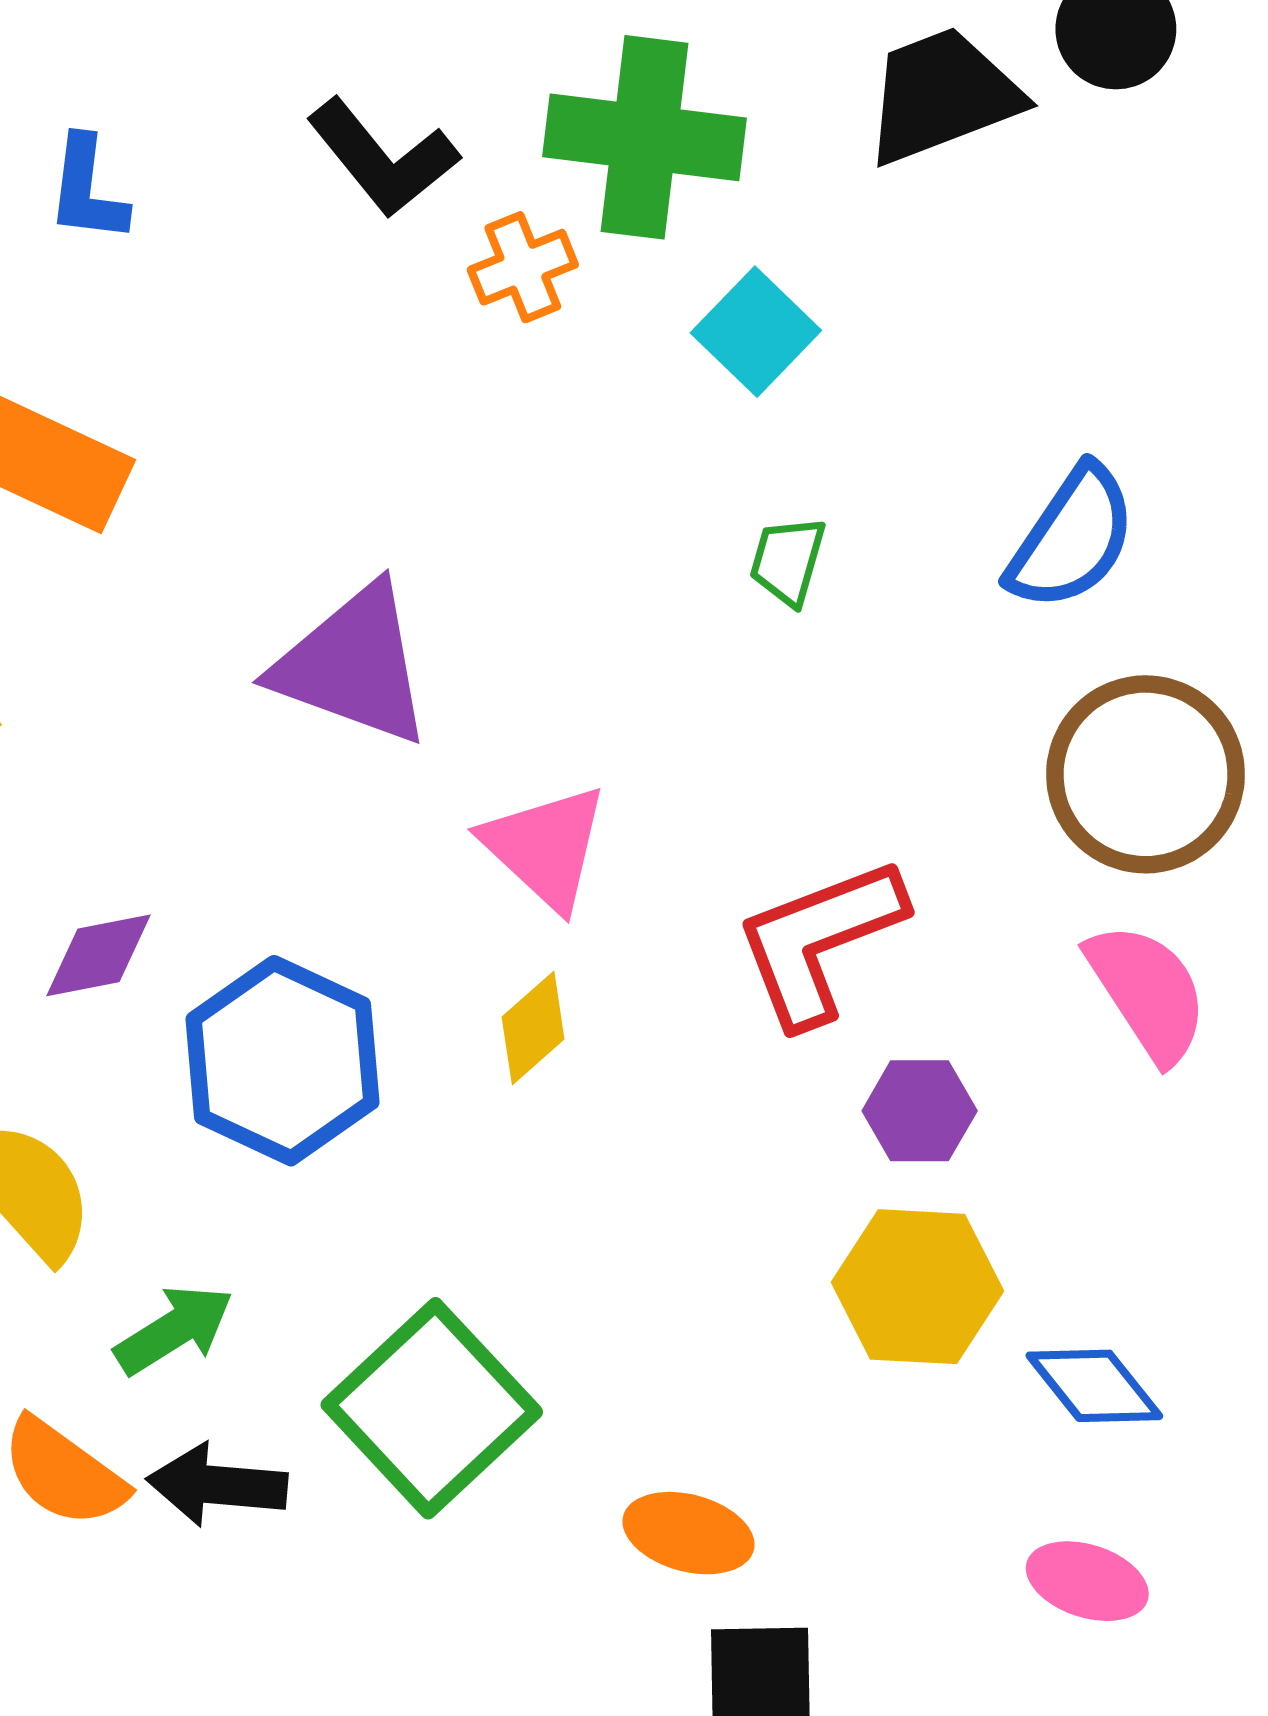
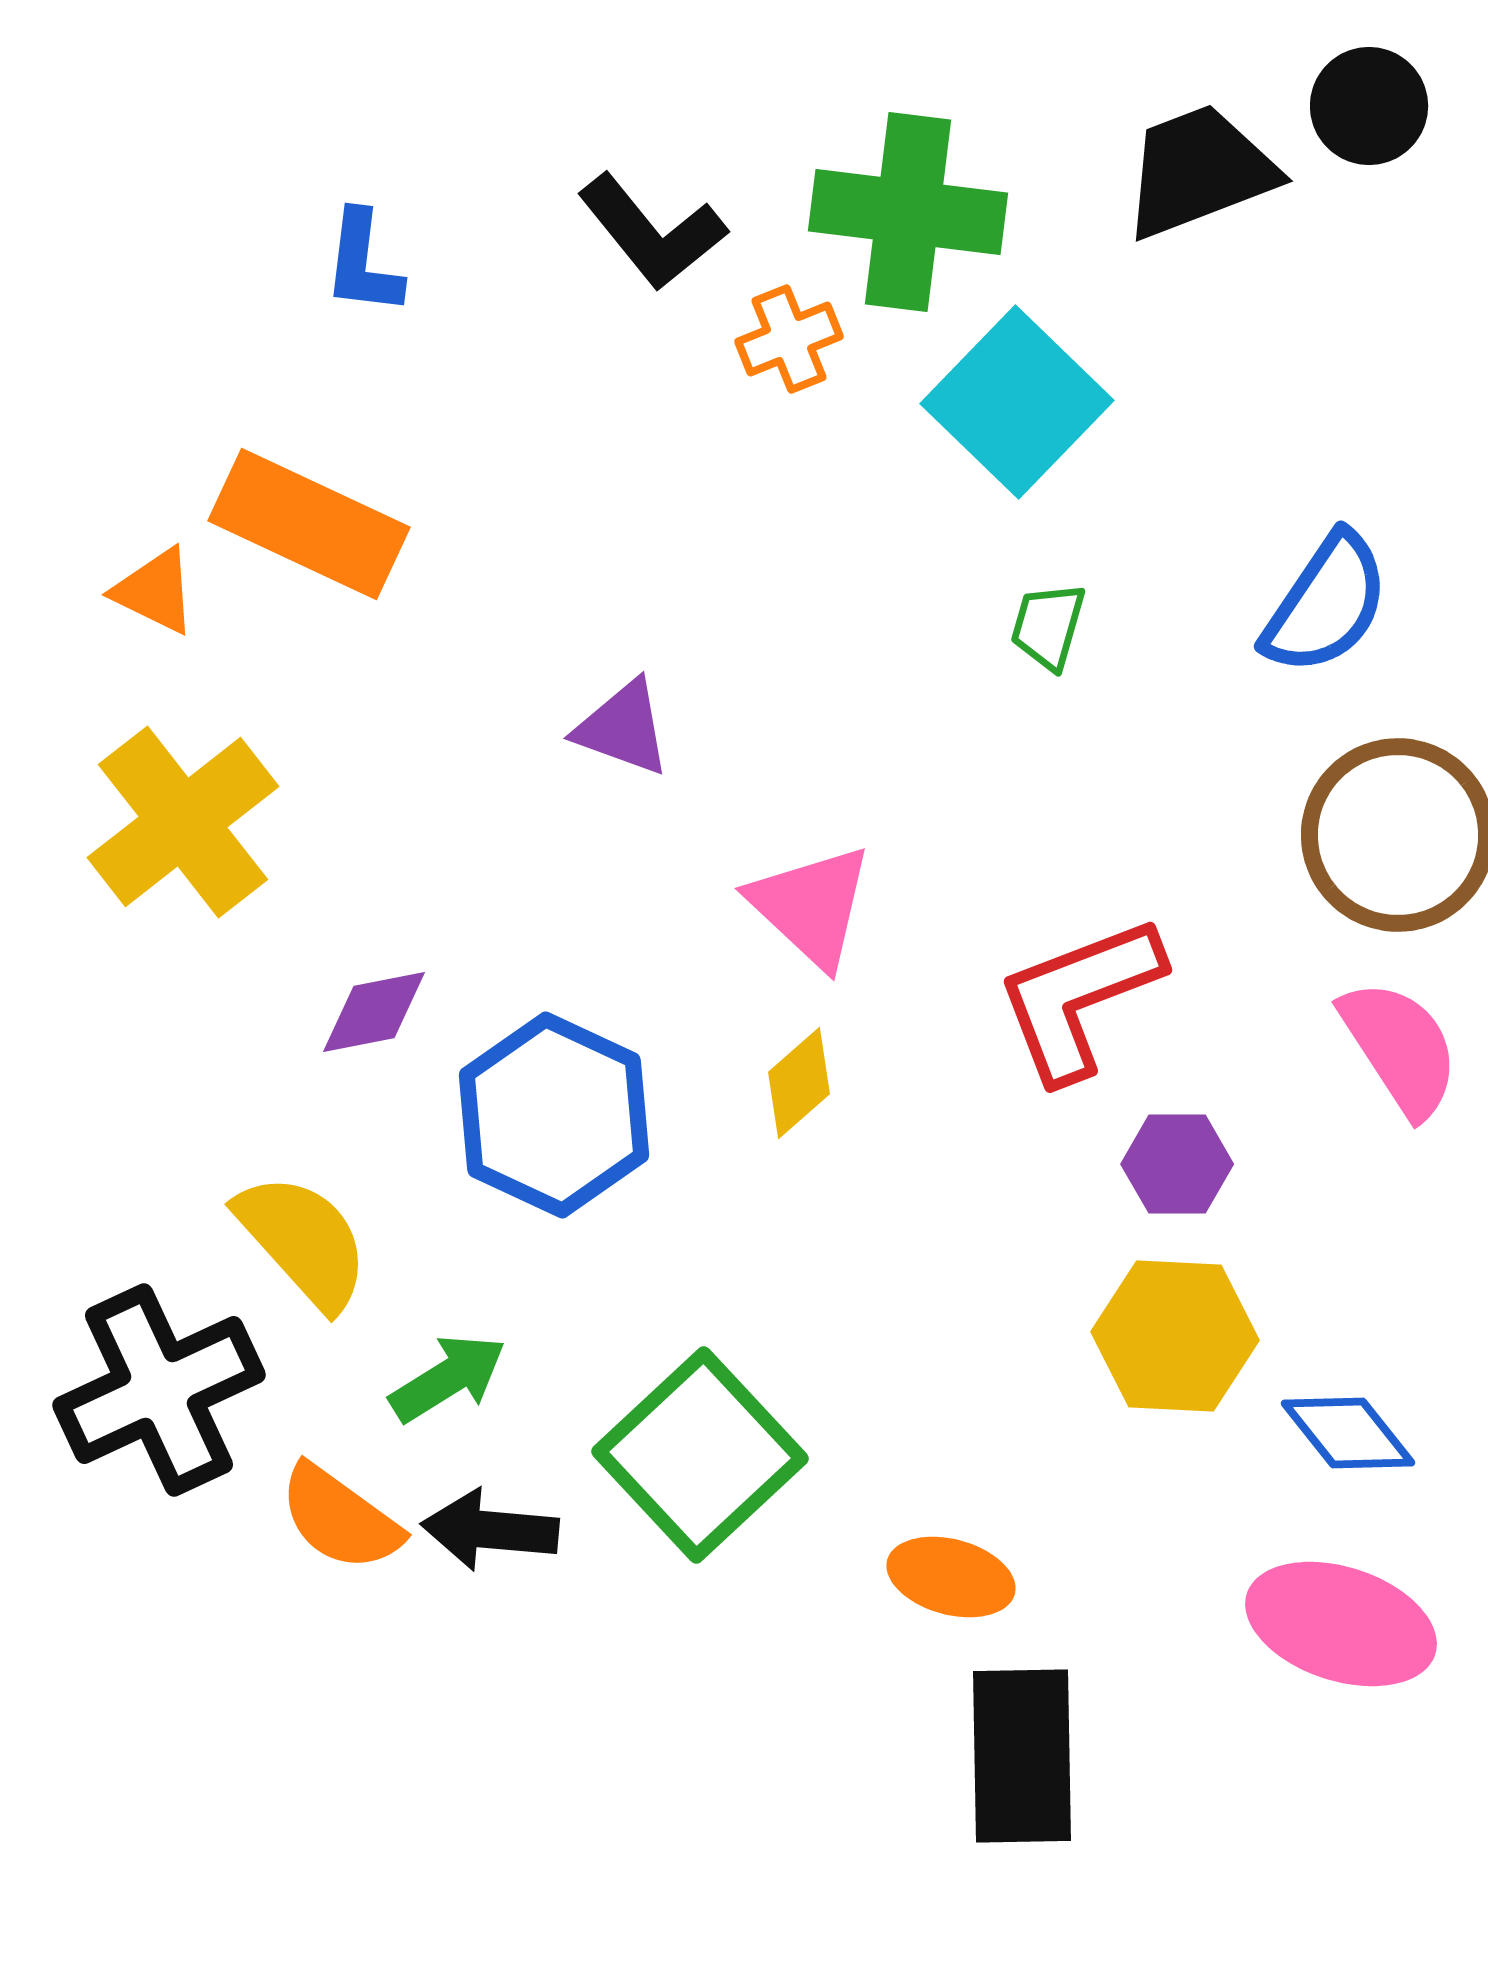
cyan square: (756, 332) -> (1017, 402), size x1.5
purple triangle: (353, 665) -> (623, 728), size x0.6
pink ellipse: (1087, 1581) -> (1341, 1624), size x1.6

